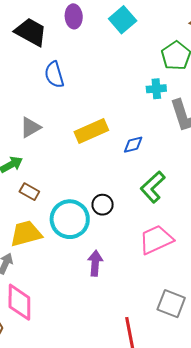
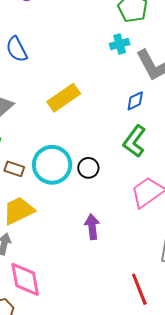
blue diamond: (133, 145) -> (135, 101), moved
cyan circle: (70, 219) -> (52, 165), moved

